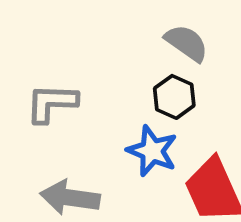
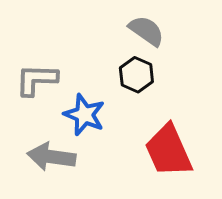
blue star: (152, 151) -> (84, 115), moved

